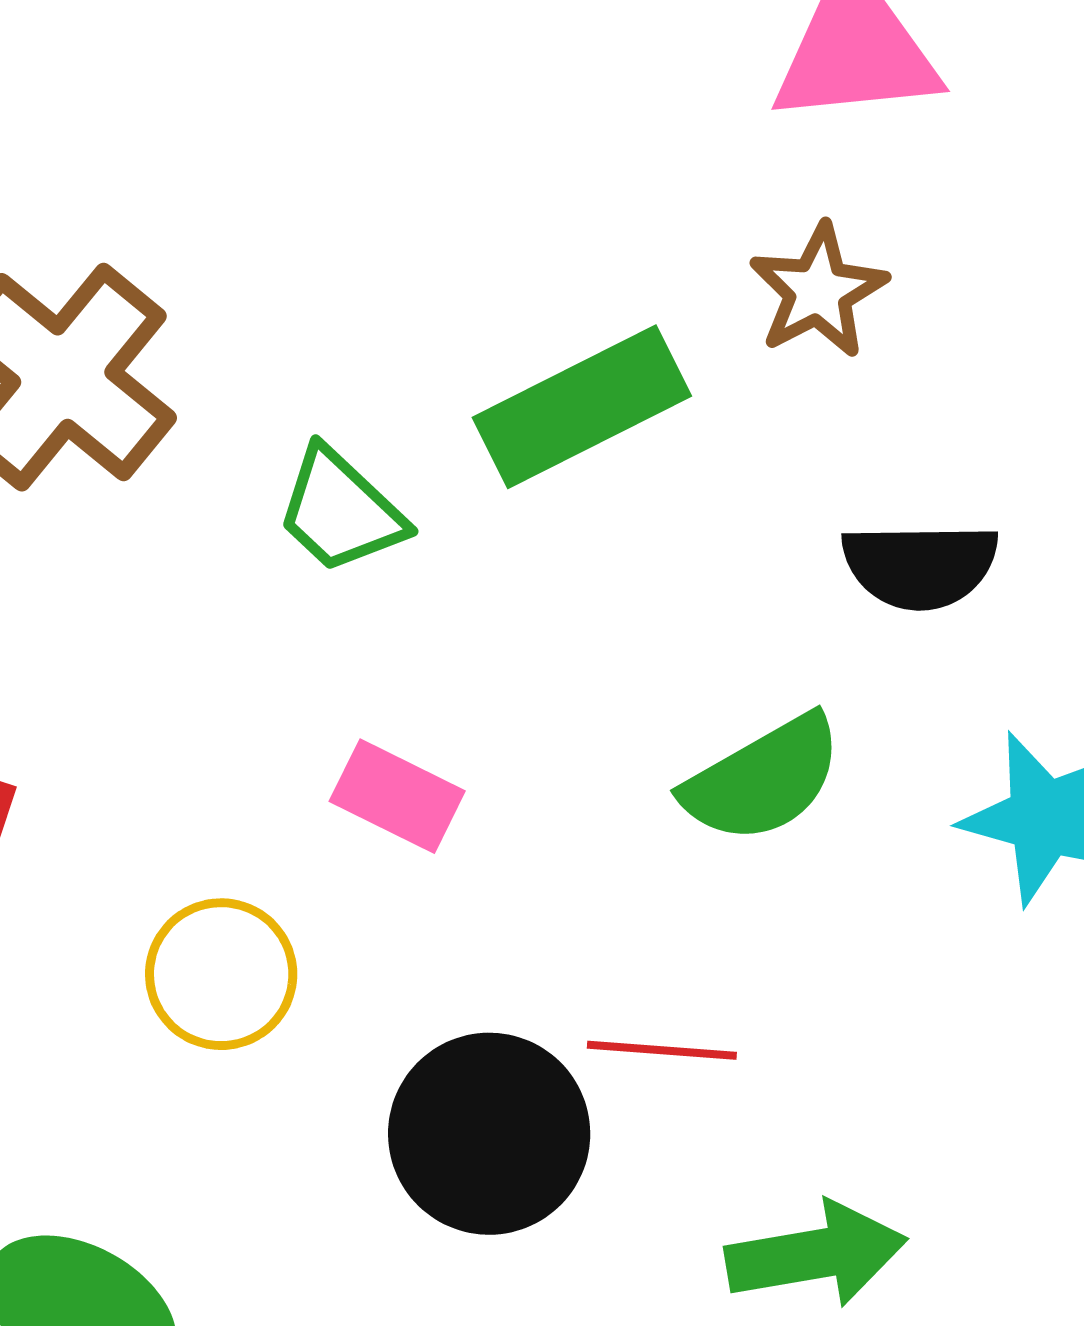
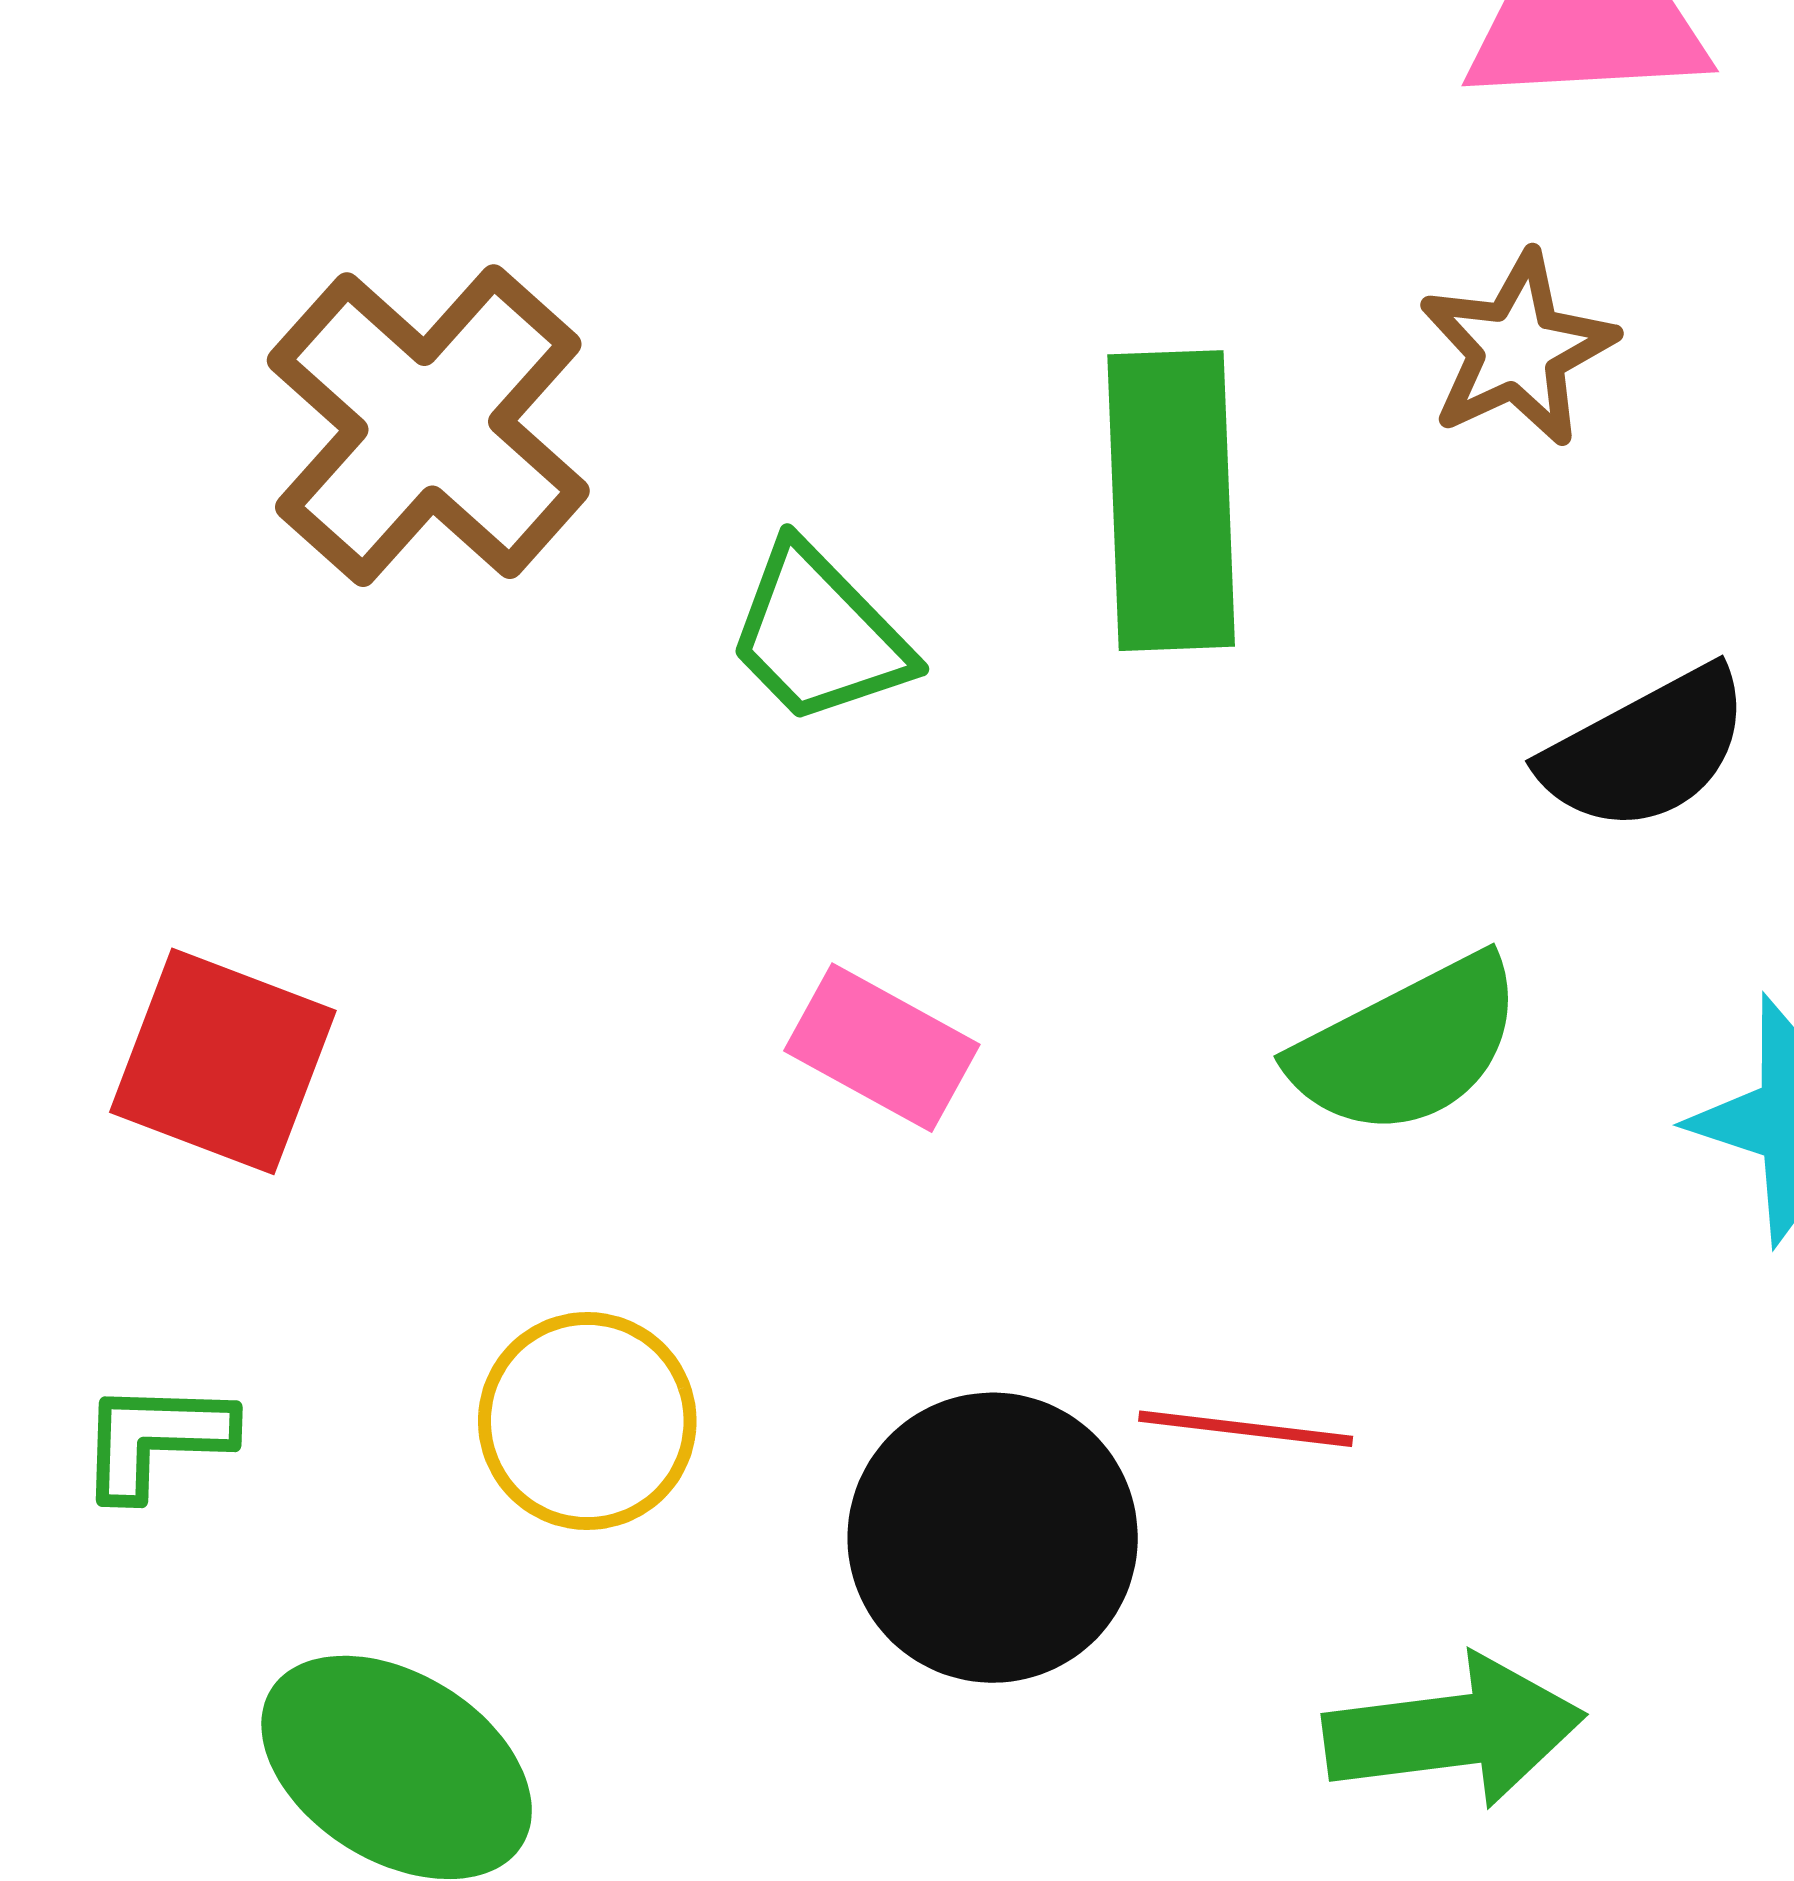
green rectangle: (582, 407) -> (1171, 501), turned -68
black semicircle: (920, 566) -> (1646, 750), turned -30
yellow circle: (221, 974) -> (587, 1421), moved

